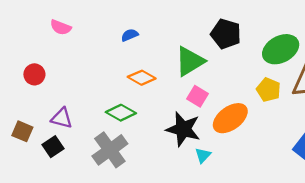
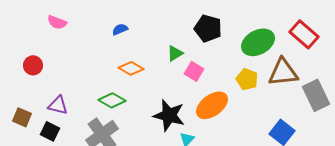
green triangle: (190, 61) -> (175, 53), size x0.6
pink square: (197, 96) -> (194, 71), moved
black square: (53, 147) -> (50, 131), turned -30

